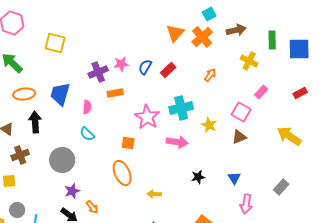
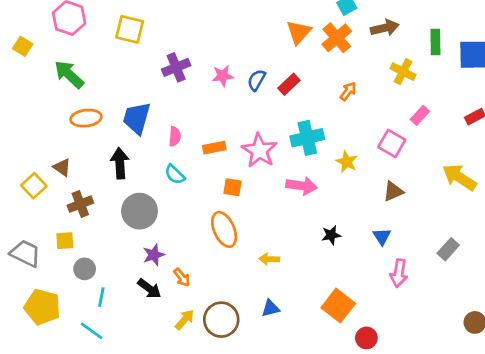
yellow square: (55, 43) -> (130, 29), moved
purple cross: (98, 72) -> (176, 67), moved
orange rectangle: (115, 93) -> (214, 148), moved
black arrow: (35, 122) -> (120, 163), moved
brown triangle: (239, 137) -> (393, 191), moved
gray circle: (17, 210) -> (85, 269), moved

